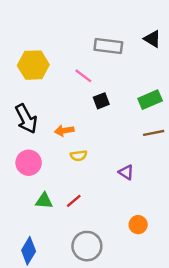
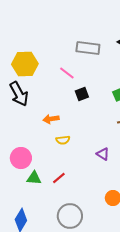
black arrow: (26, 119) -> (19, 94), moved
pink circle: (29, 163) -> (21, 158), moved

